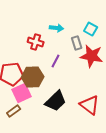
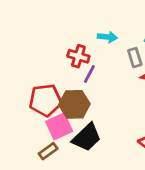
purple line: (56, 61) -> (89, 74), moved
black trapezoid: (56, 101) -> (87, 137), moved

